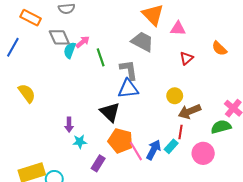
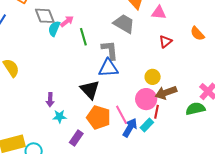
pink line: (136, 151) -> (122, 115), moved
pink circle: (203, 153) -> (146, 99), moved

